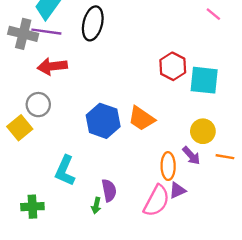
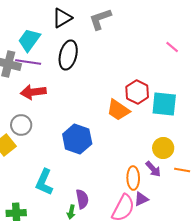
orange trapezoid: (141, 118) -> (118, 110), moved

